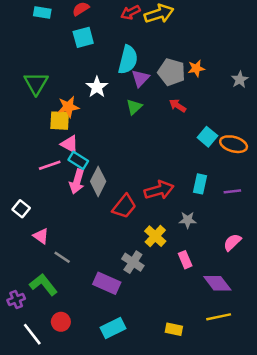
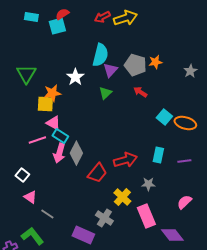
cyan square: (83, 37) -> (57, 26), moved
white square: (21, 209) -> (22, 175), moved
pink rectangle: (185, 260) -> (146, 216), size x1.6

